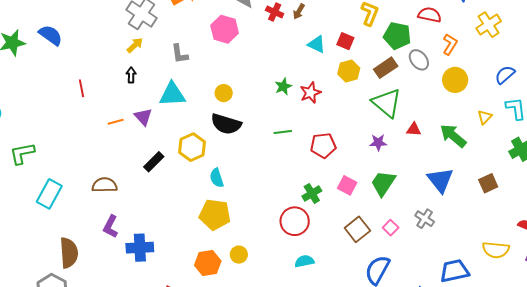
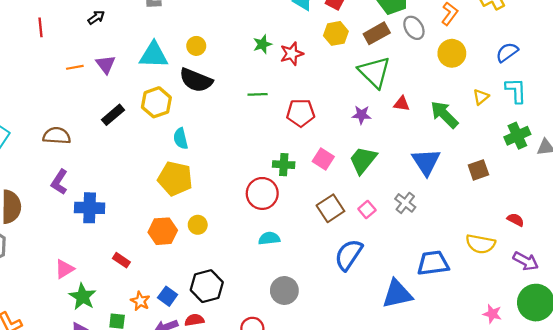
black arrow: (131, 75) -> (96, 17), turned 49
cyan triangle: (172, 94) -> (154, 55), moved
green cross: (312, 193) -> (284, 165), turned 30

